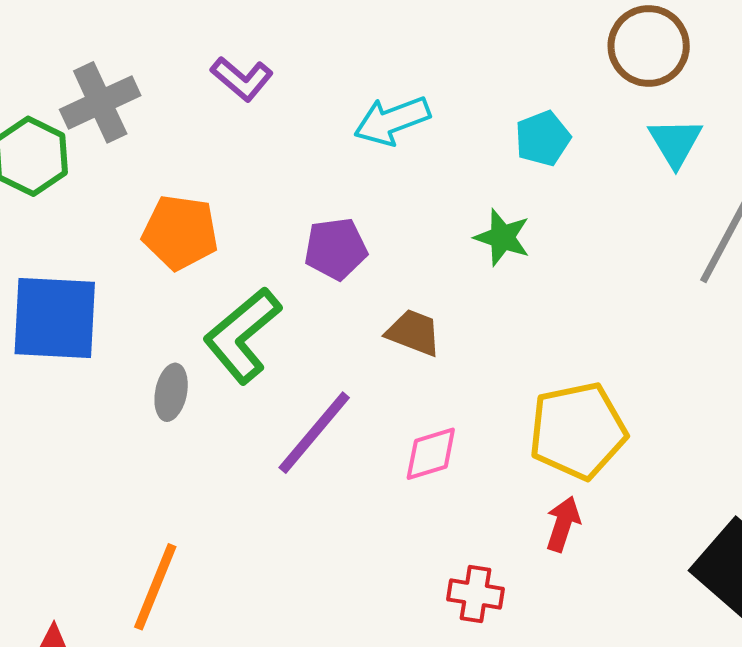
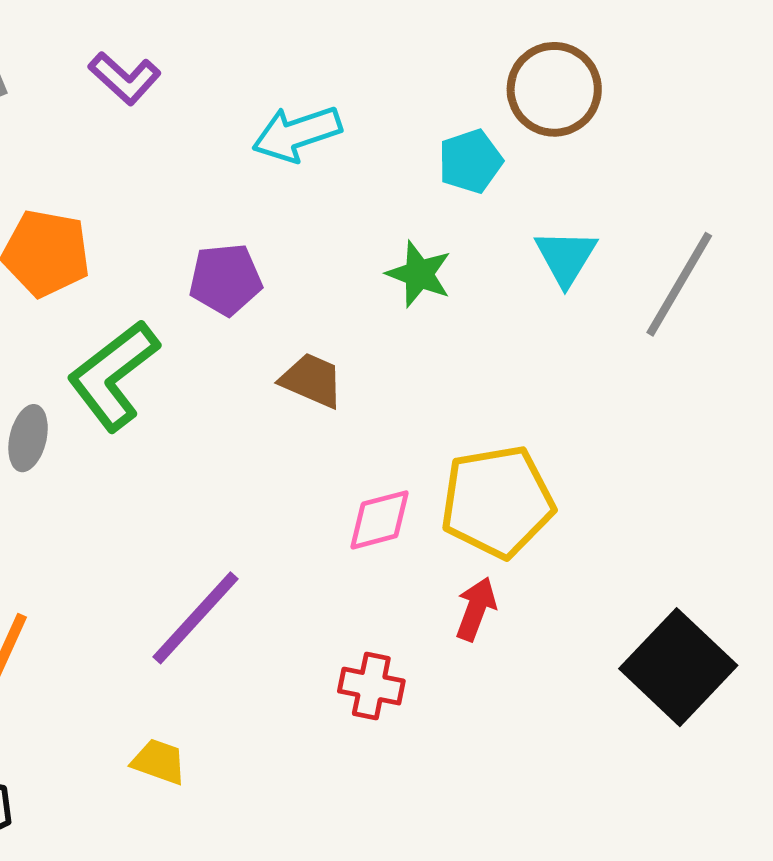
brown circle: (649, 46) -> (554, 89), moved
cyan triangle: (675, 142) -> (566, 257), moved
purple line: (314, 433) -> (195, 618), moved
pink diamond: (431, 454) -> (379, 520), moved

